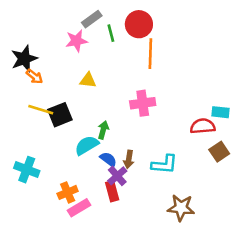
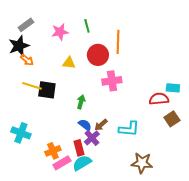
gray rectangle: (92, 19) -> (26, 25), moved
red circle: (139, 24) -> (98, 55), moved
black square: (60, 115) -> (47, 90), turned 30
cyan semicircle: (87, 145) -> (82, 163), moved
brown arrow: (129, 159) -> (101, 125), turned 40
red rectangle: (112, 191) -> (79, 148), moved

